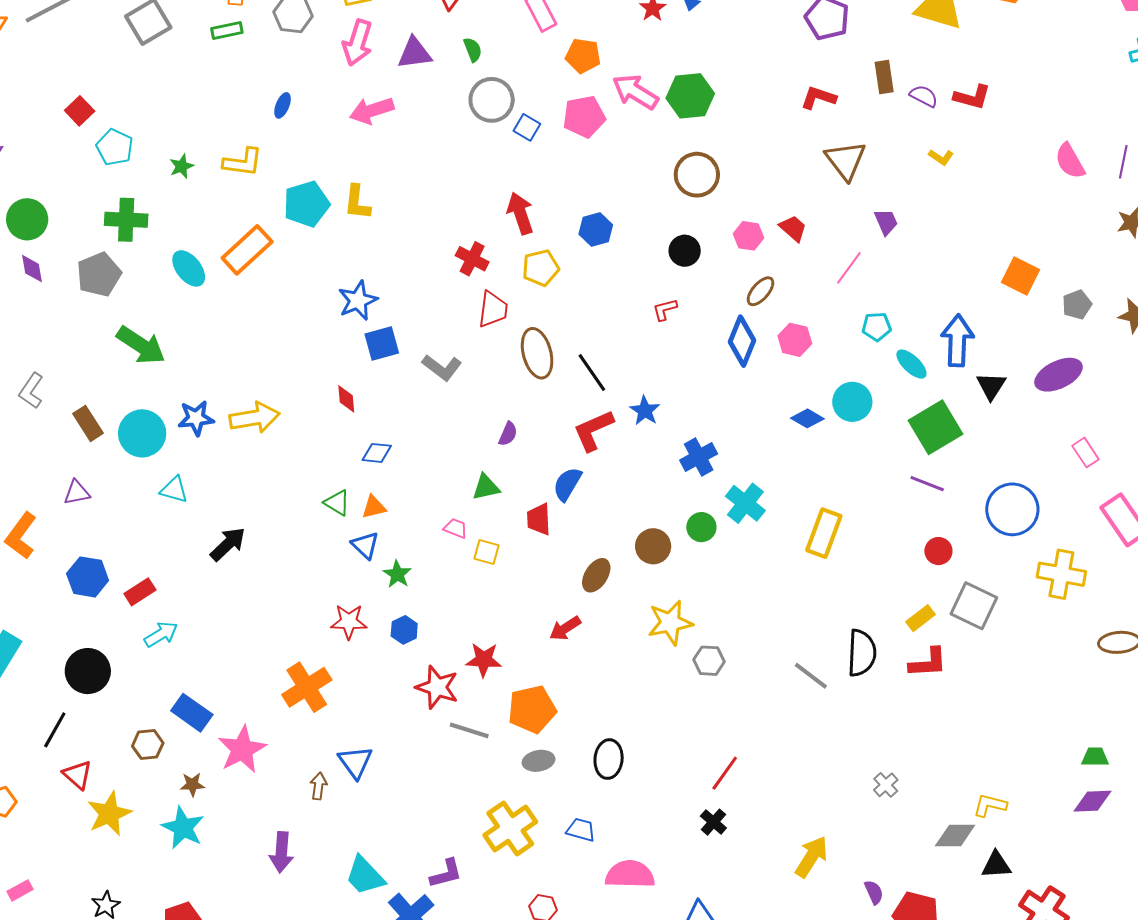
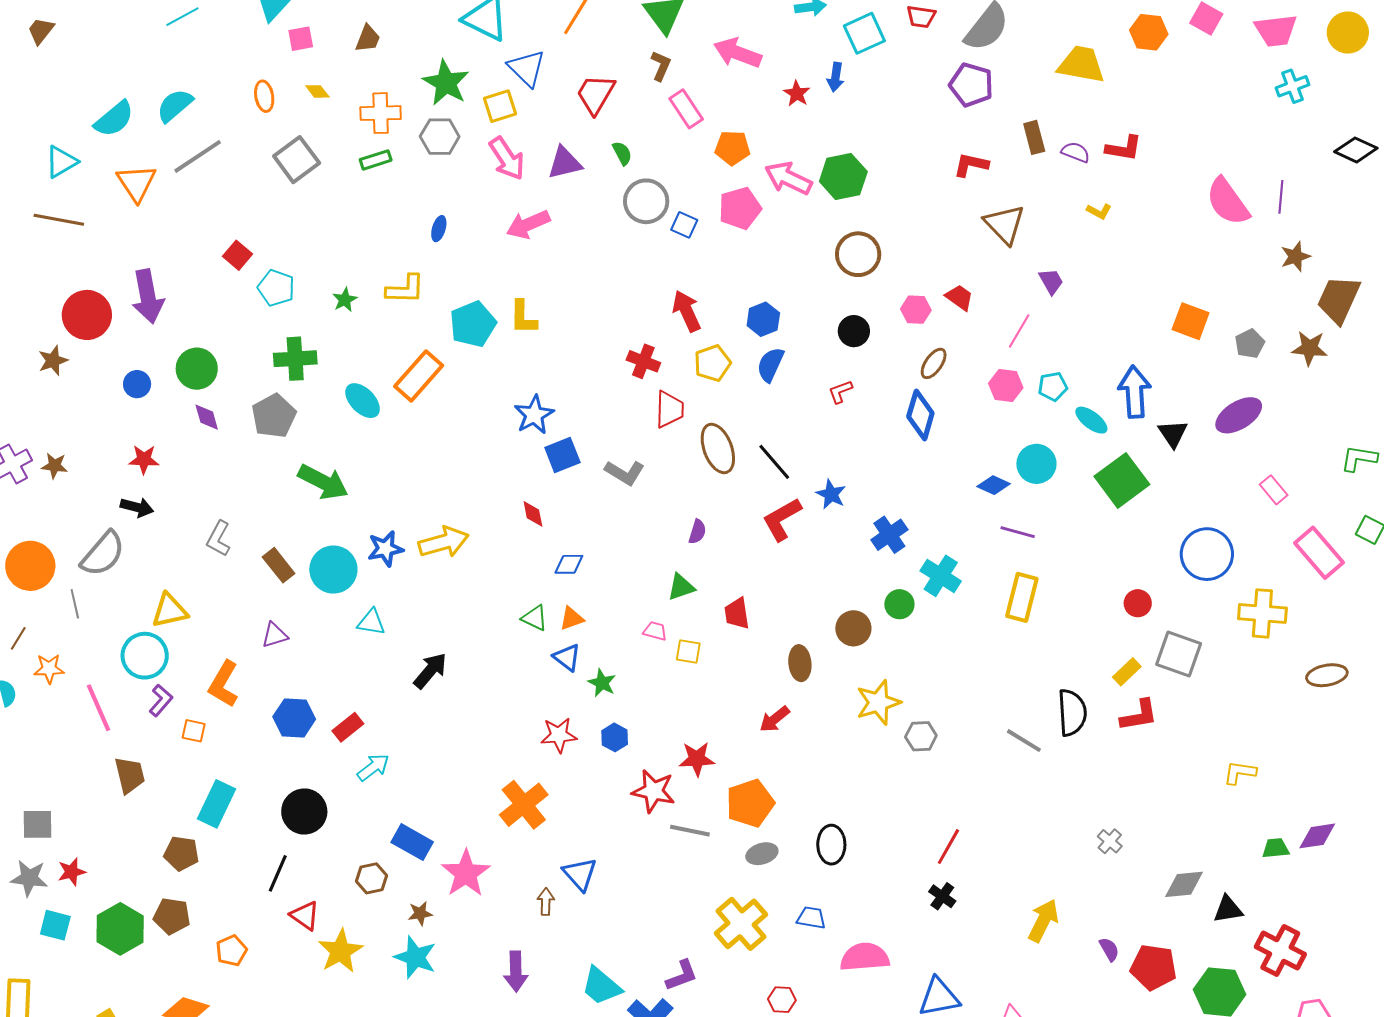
pink arrow: (357, 43) -> (507, 158), turned -45
pink semicircle: (1070, 161) -> (1228, 202), size x1.4
pink hexagon: (795, 340) -> (1006, 386), moved
blue semicircle: (567, 484) -> (770, 365), moved
purple line: (927, 484) -> (1018, 532), moved
brown ellipse: (596, 575) -> (800, 663), turned -32
green trapezoid: (1095, 757) -> (1276, 848), moved
yellow L-shape: (990, 805) -> (1240, 773), moved

